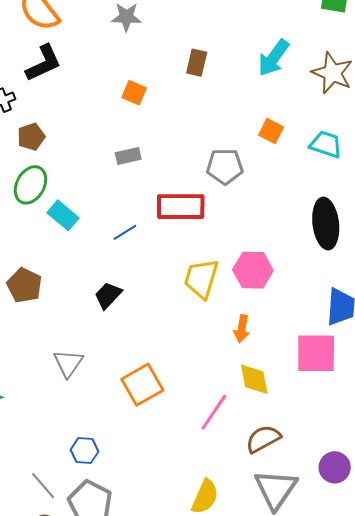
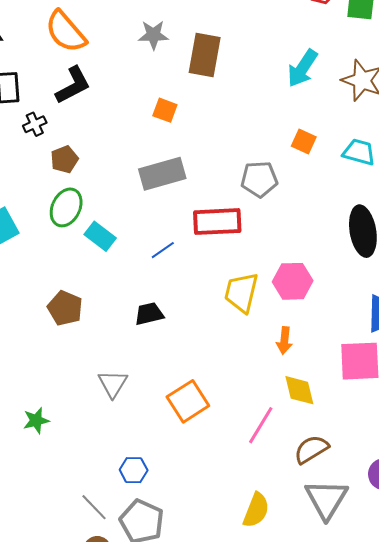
brown rectangle: (197, 63) -> (205, 55), moved, size x1.6
gray rectangle: (128, 156) -> (162, 174), size x1.8
black trapezoid: (108, 295) -> (149, 314), turned 36

